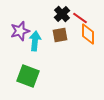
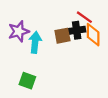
black cross: (62, 14) -> (77, 30), moved, turned 35
green square: (28, 76) -> (27, 81), size x0.7

